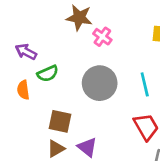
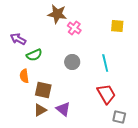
gray circle: (100, 83) -> (72, 62), size x0.6
orange semicircle: (23, 90) -> (24, 76), moved

